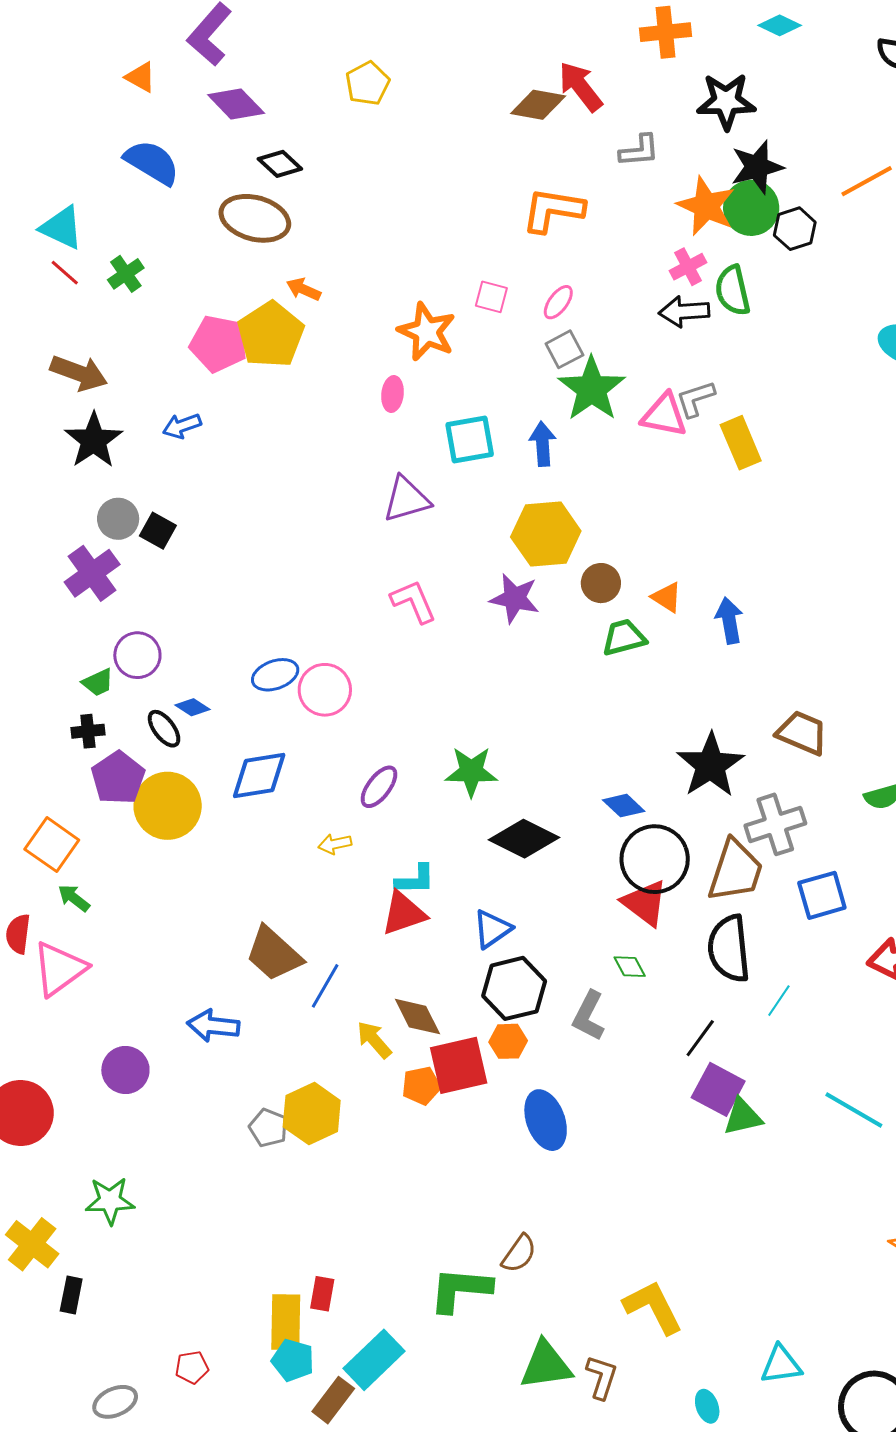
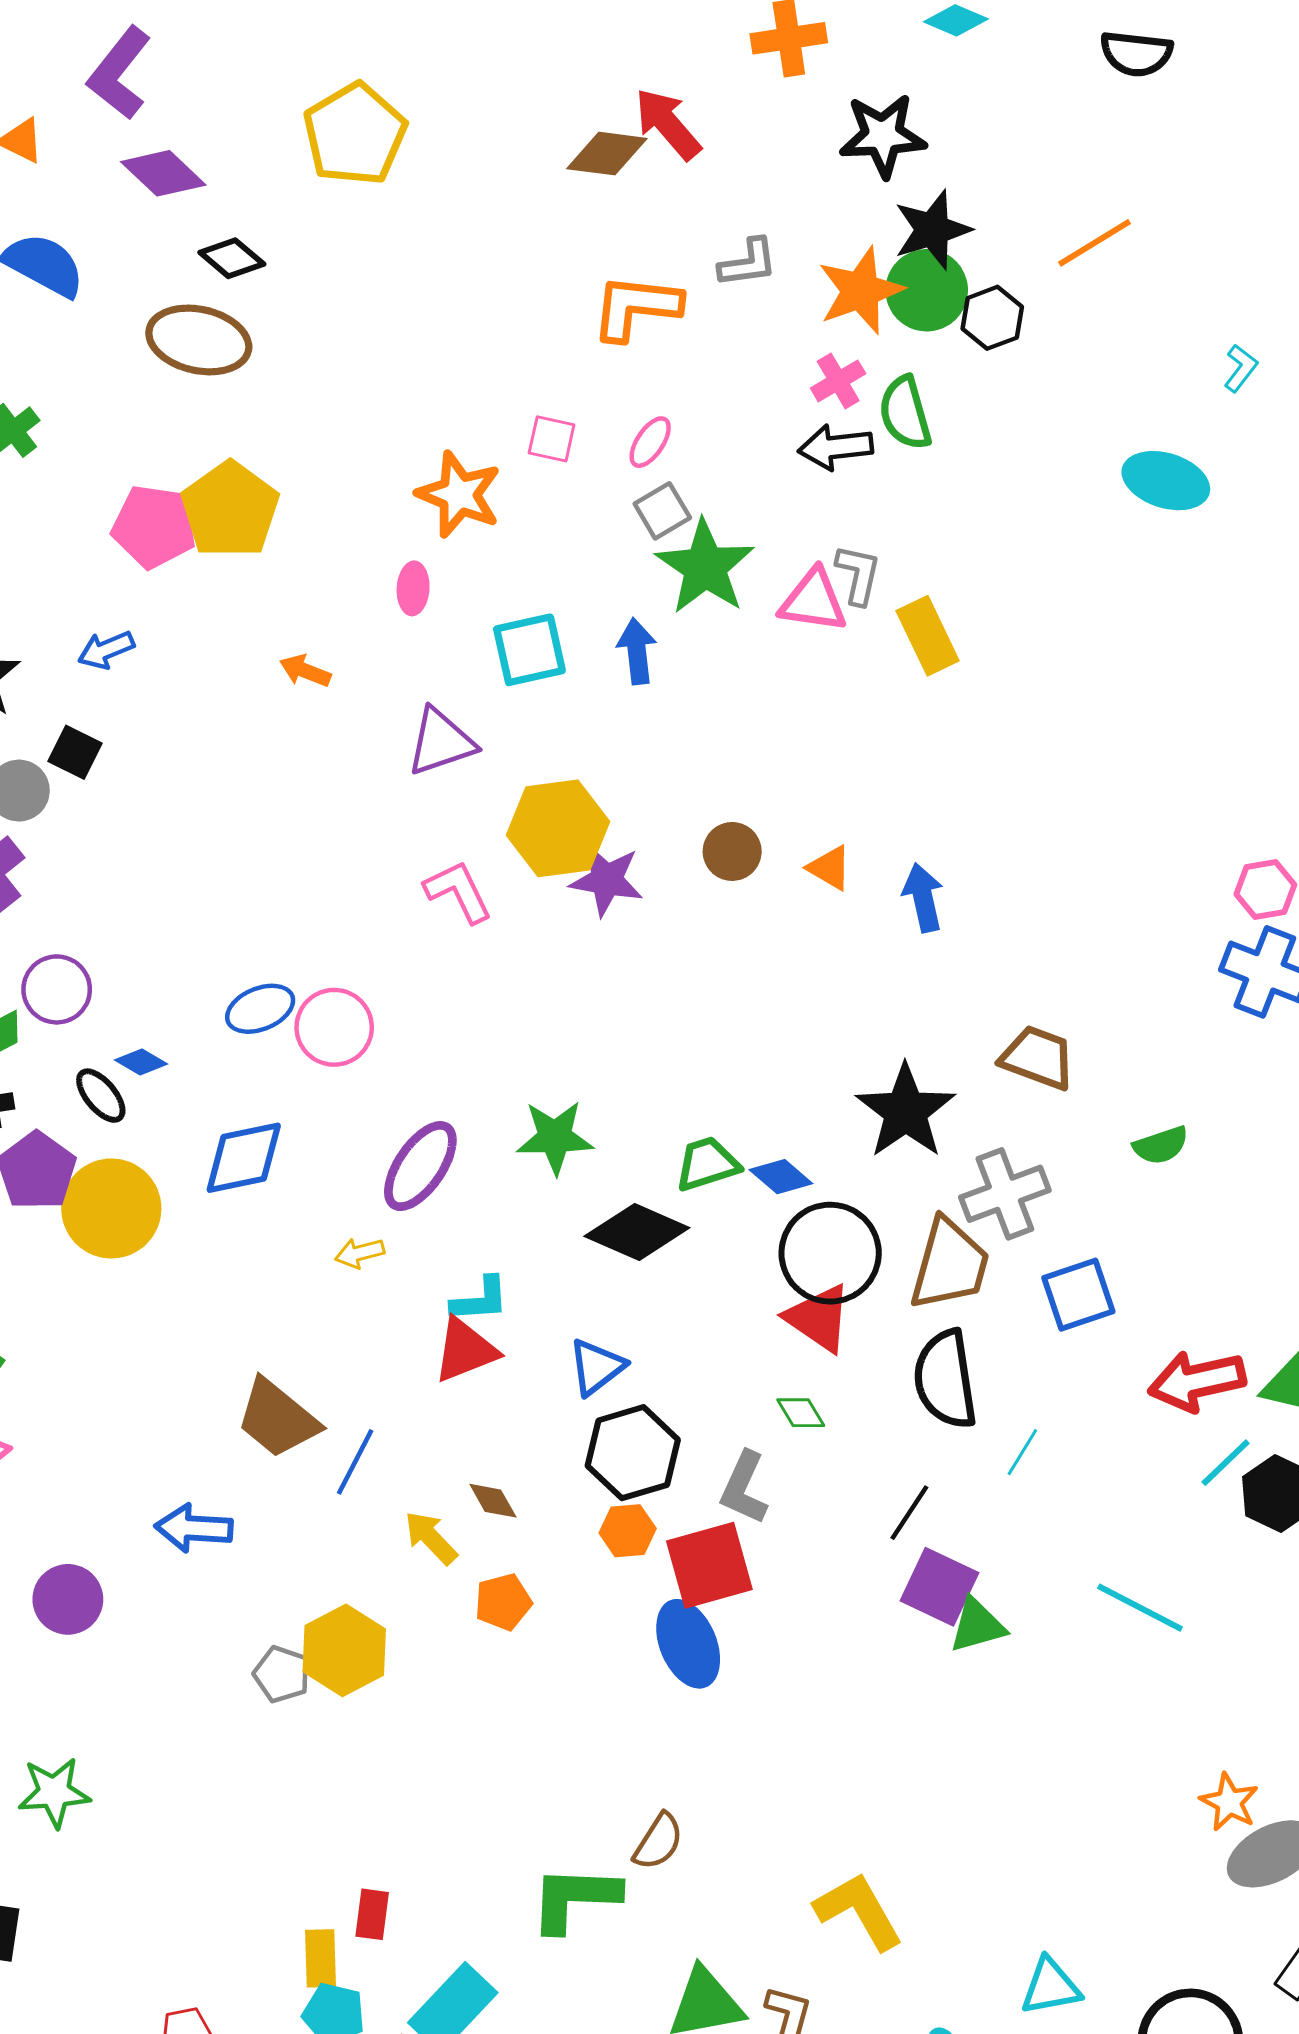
yellow pentagon: (367, 83) -> (355, 134), size x1.6
gray L-shape: (639, 151) -> (748, 263), moved
orange star: (706, 206) -> (861, 291), turned 30
orange arrow: (304, 289) -> (305, 671), moved
gray L-shape: (695, 399) -> (858, 574), turned 123
black square: (158, 531) -> (75, 752), moved
yellow hexagon: (546, 534) -> (558, 828), moved
green trapezoid: (624, 637) -> (707, 1164), moved
purple ellipse: (379, 787) -> (420, 1166), size x1.4
brown diamond: (418, 1017) -> (493, 1501), size x0.7
red square: (459, 1065) -> (709, 1565), moved
yellow rectangle: (286, 1322) -> (320, 1958), size x0.7

